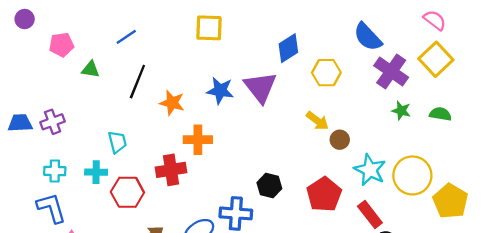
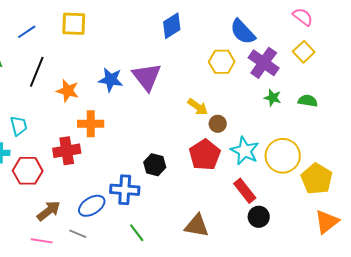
yellow square: (209, 28) -> (74, 24), moved
blue diamond: (288, 48) -> (172, 26), moved
yellow square: (436, 59) -> (304, 52), size x0.7
yellow hexagon: (326, 73) -> (222, 62), moved
red pentagon: (324, 194) -> (205, 155), moved

